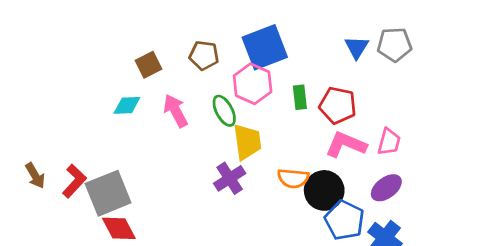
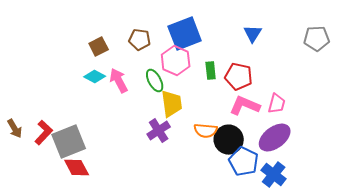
gray pentagon: (394, 45) -> (317, 39), moved
cyan diamond: (127, 105) -> (95, 77), moved, turned 30
purple ellipse: (386, 188) -> (275, 138), size x1.4

